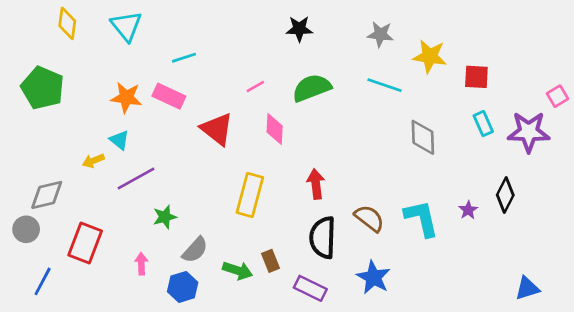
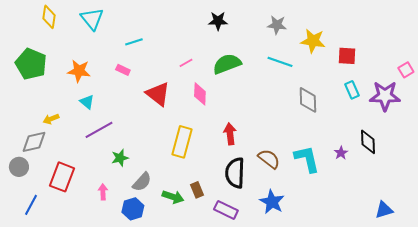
pink rectangle: (169, 96) -> (123, 70), size x0.6
orange star: (126, 97) -> (79, 71), moved
yellow arrow: (93, 161) -> (51, 119), moved
black diamond: (505, 195) -> (368, 142), turned -30

